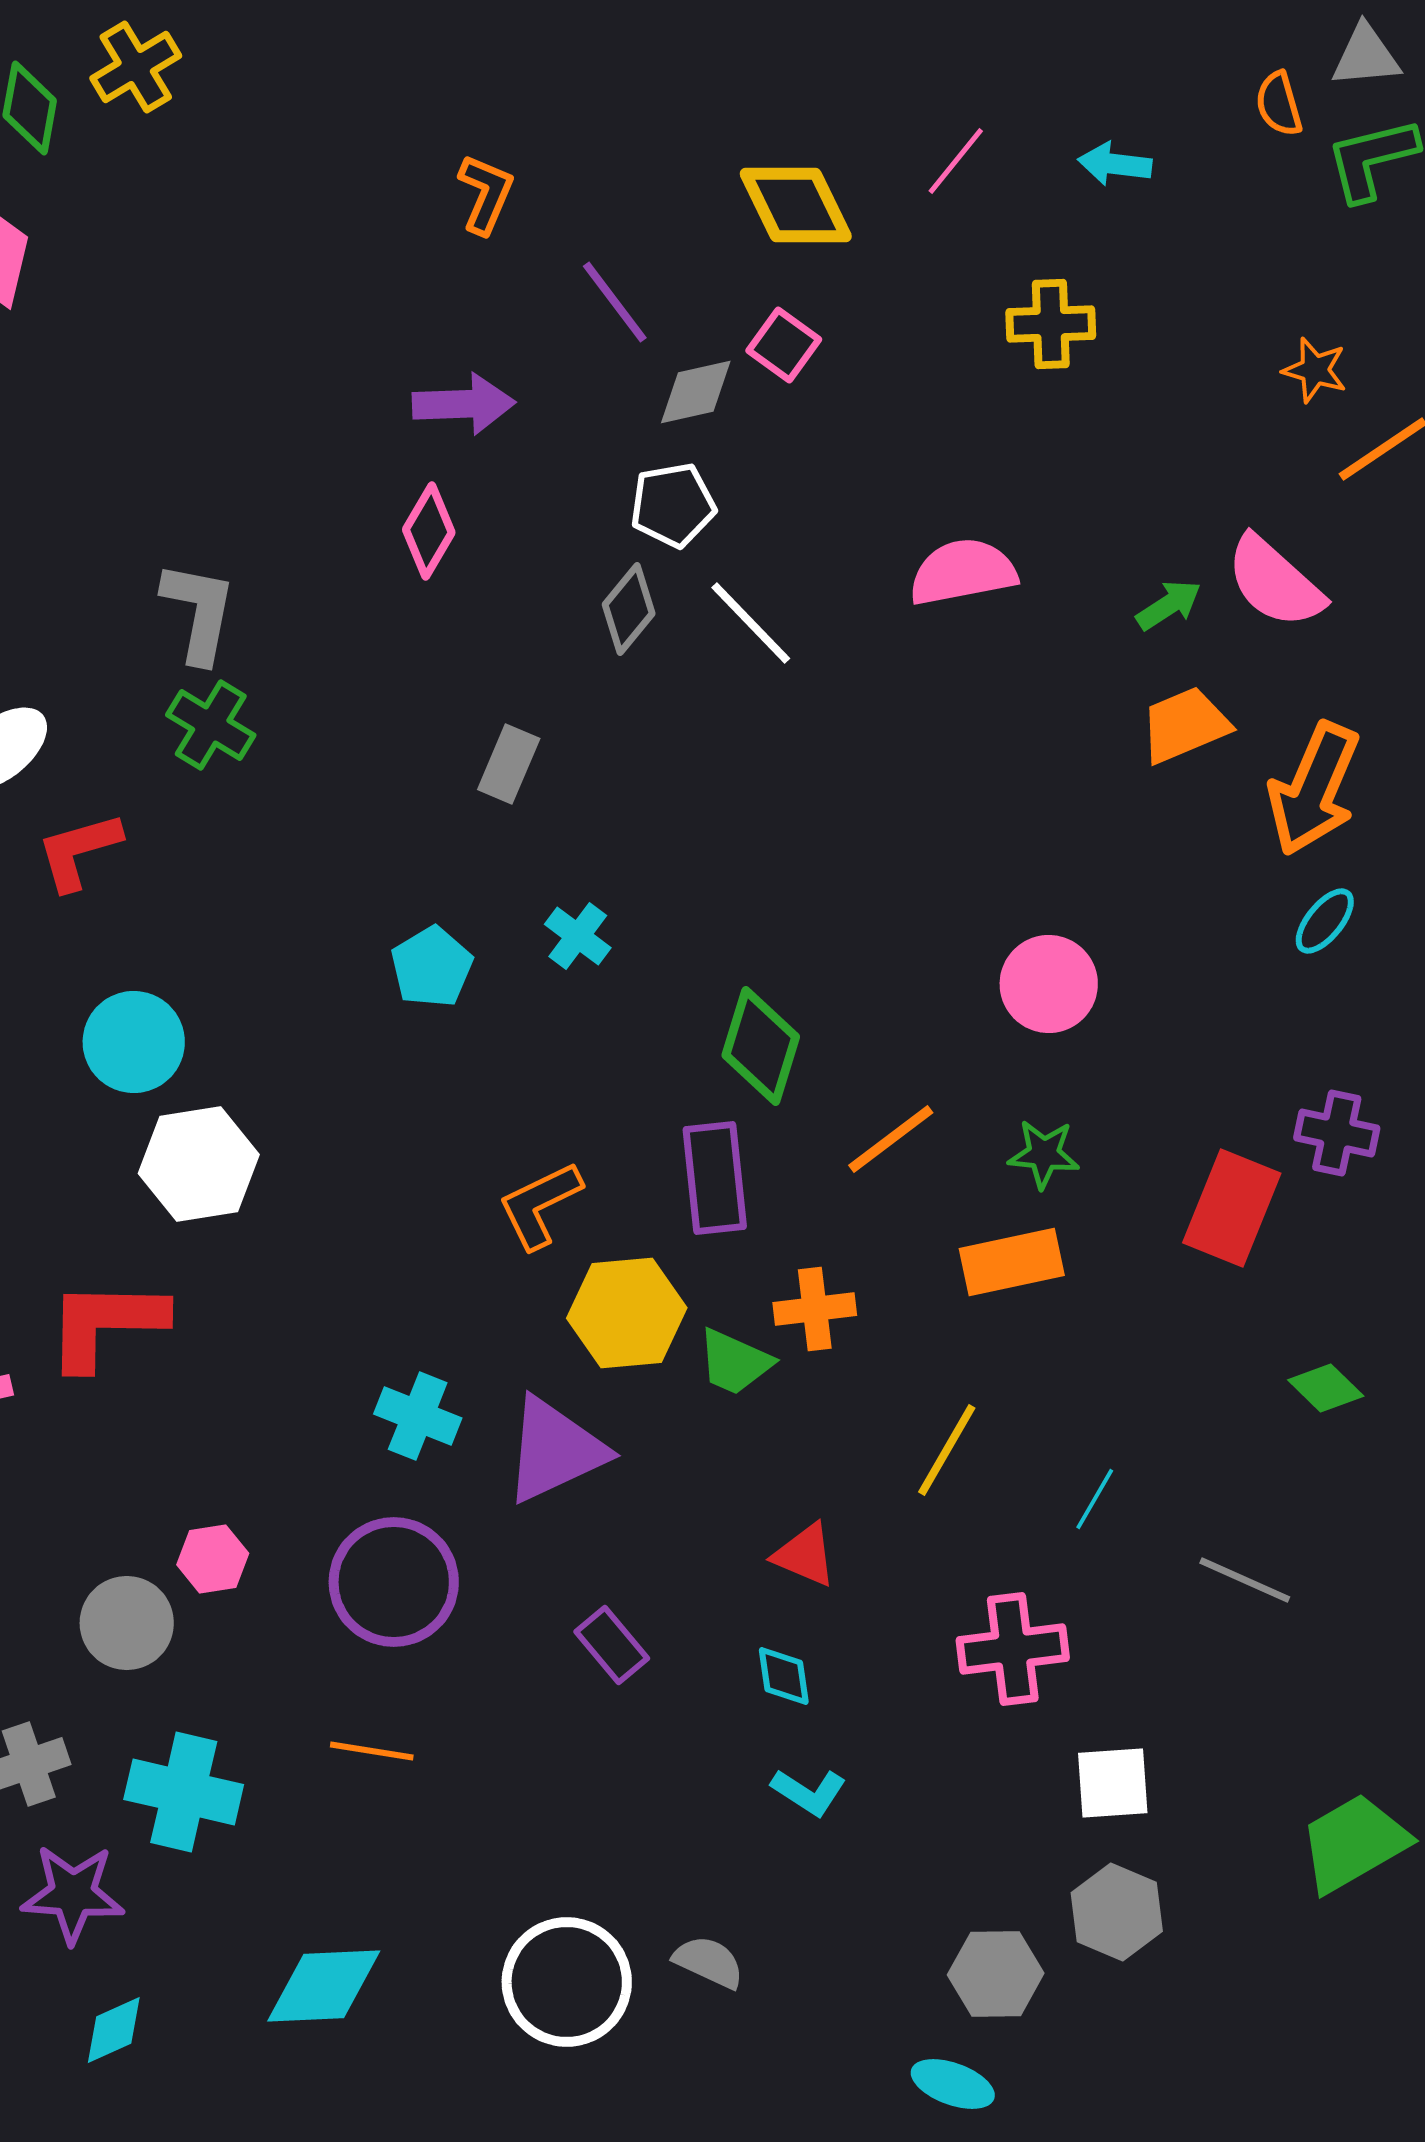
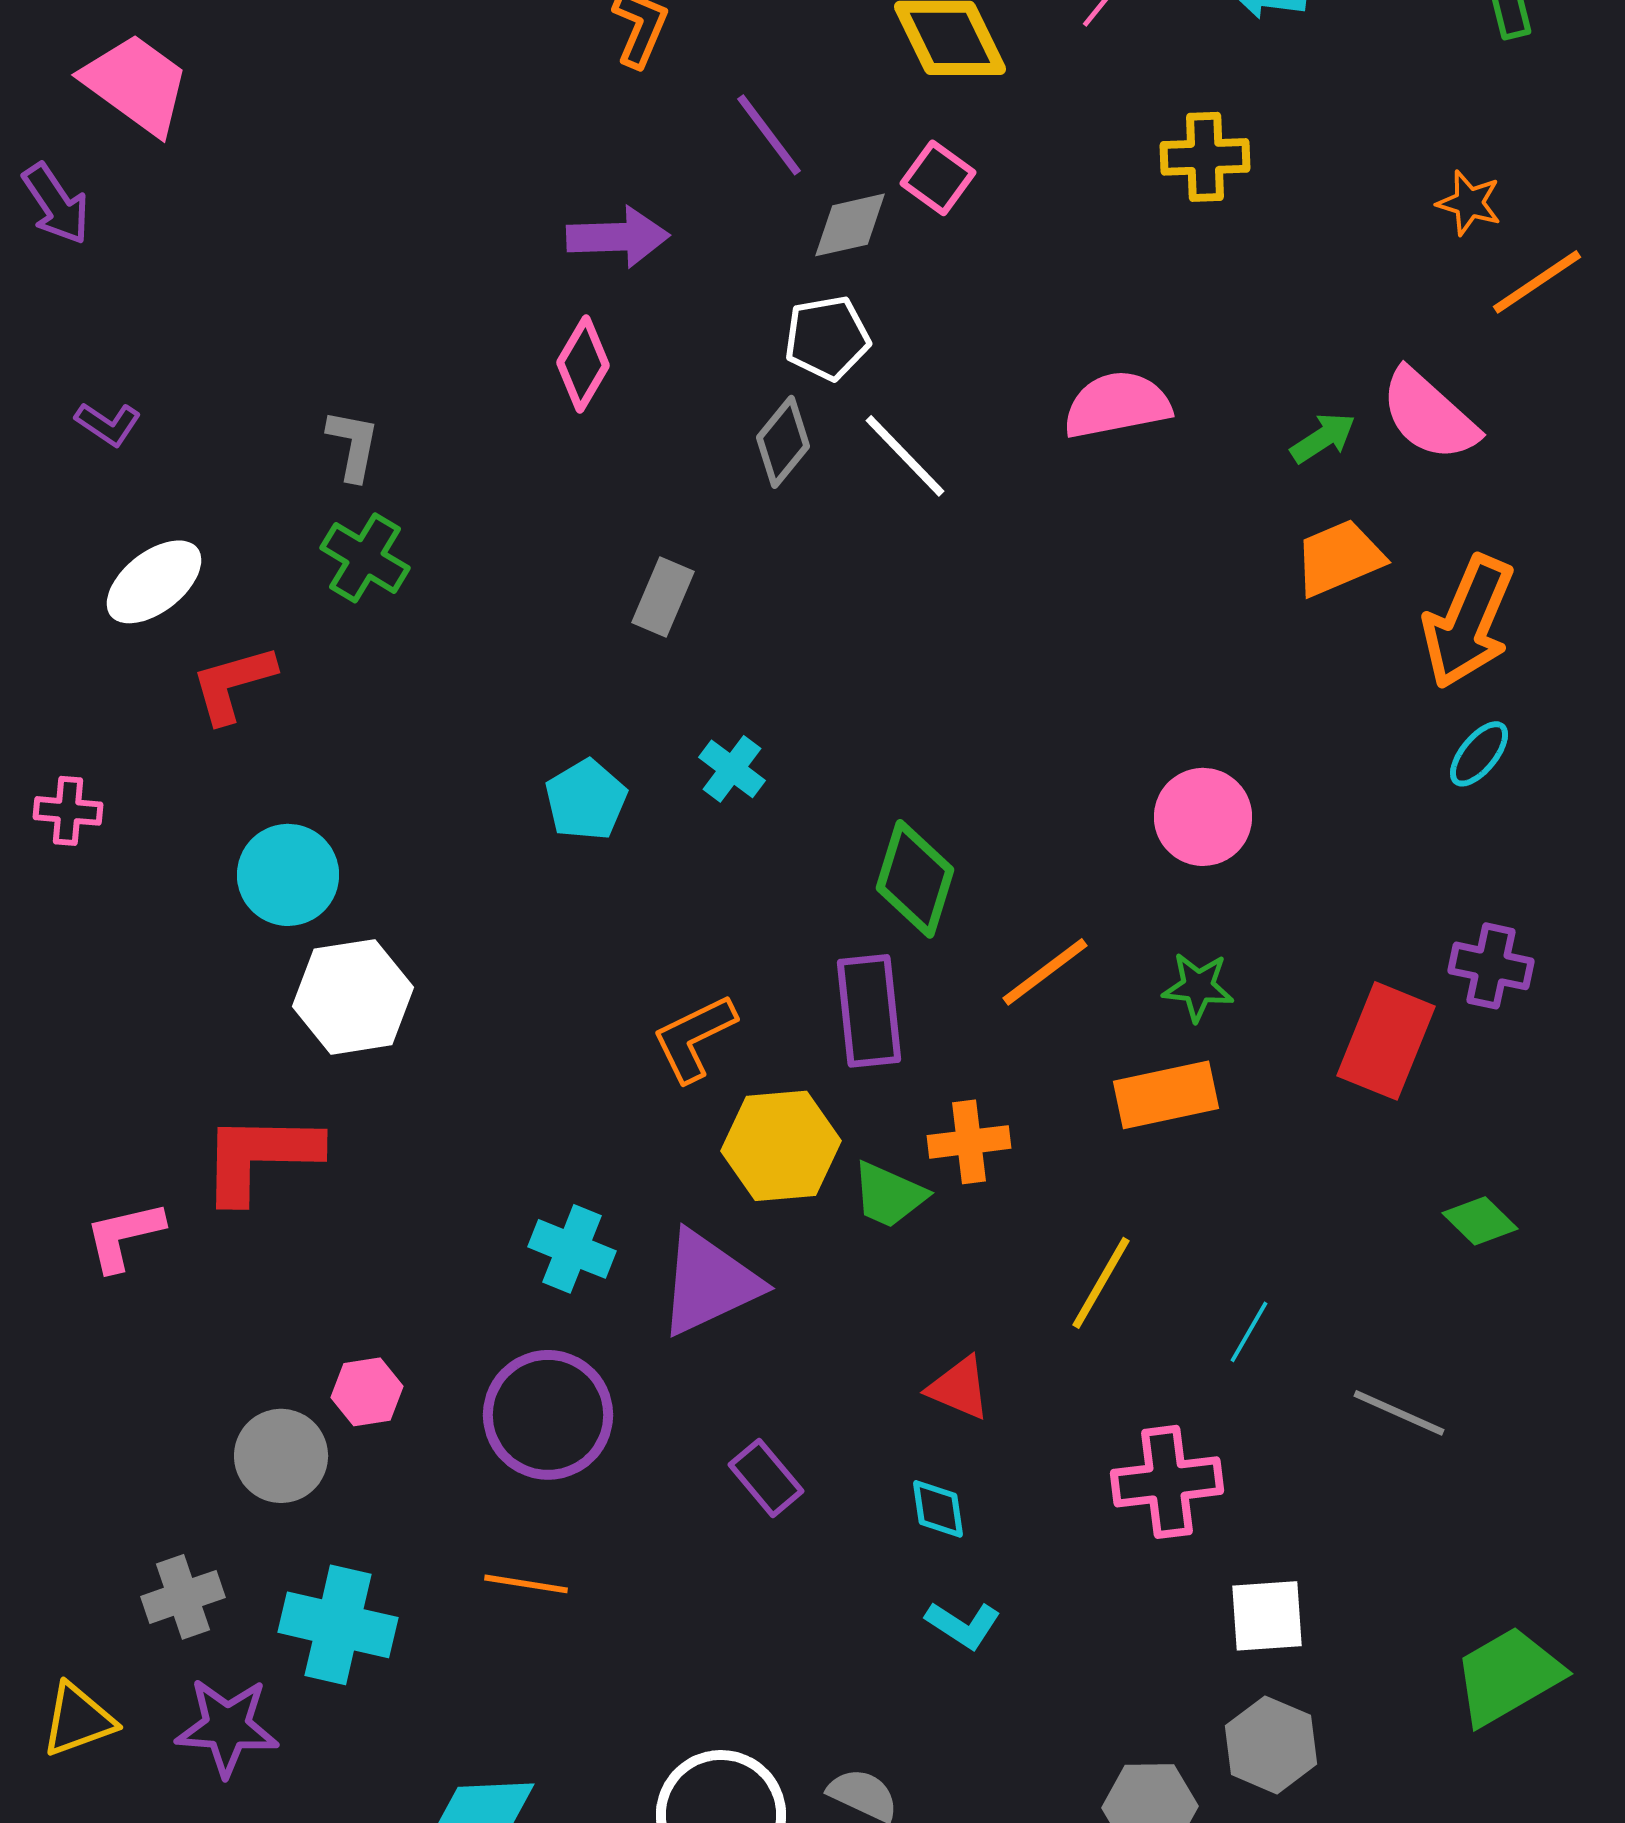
gray L-shape: (199, 612) -> (353, 445), size x0.7

